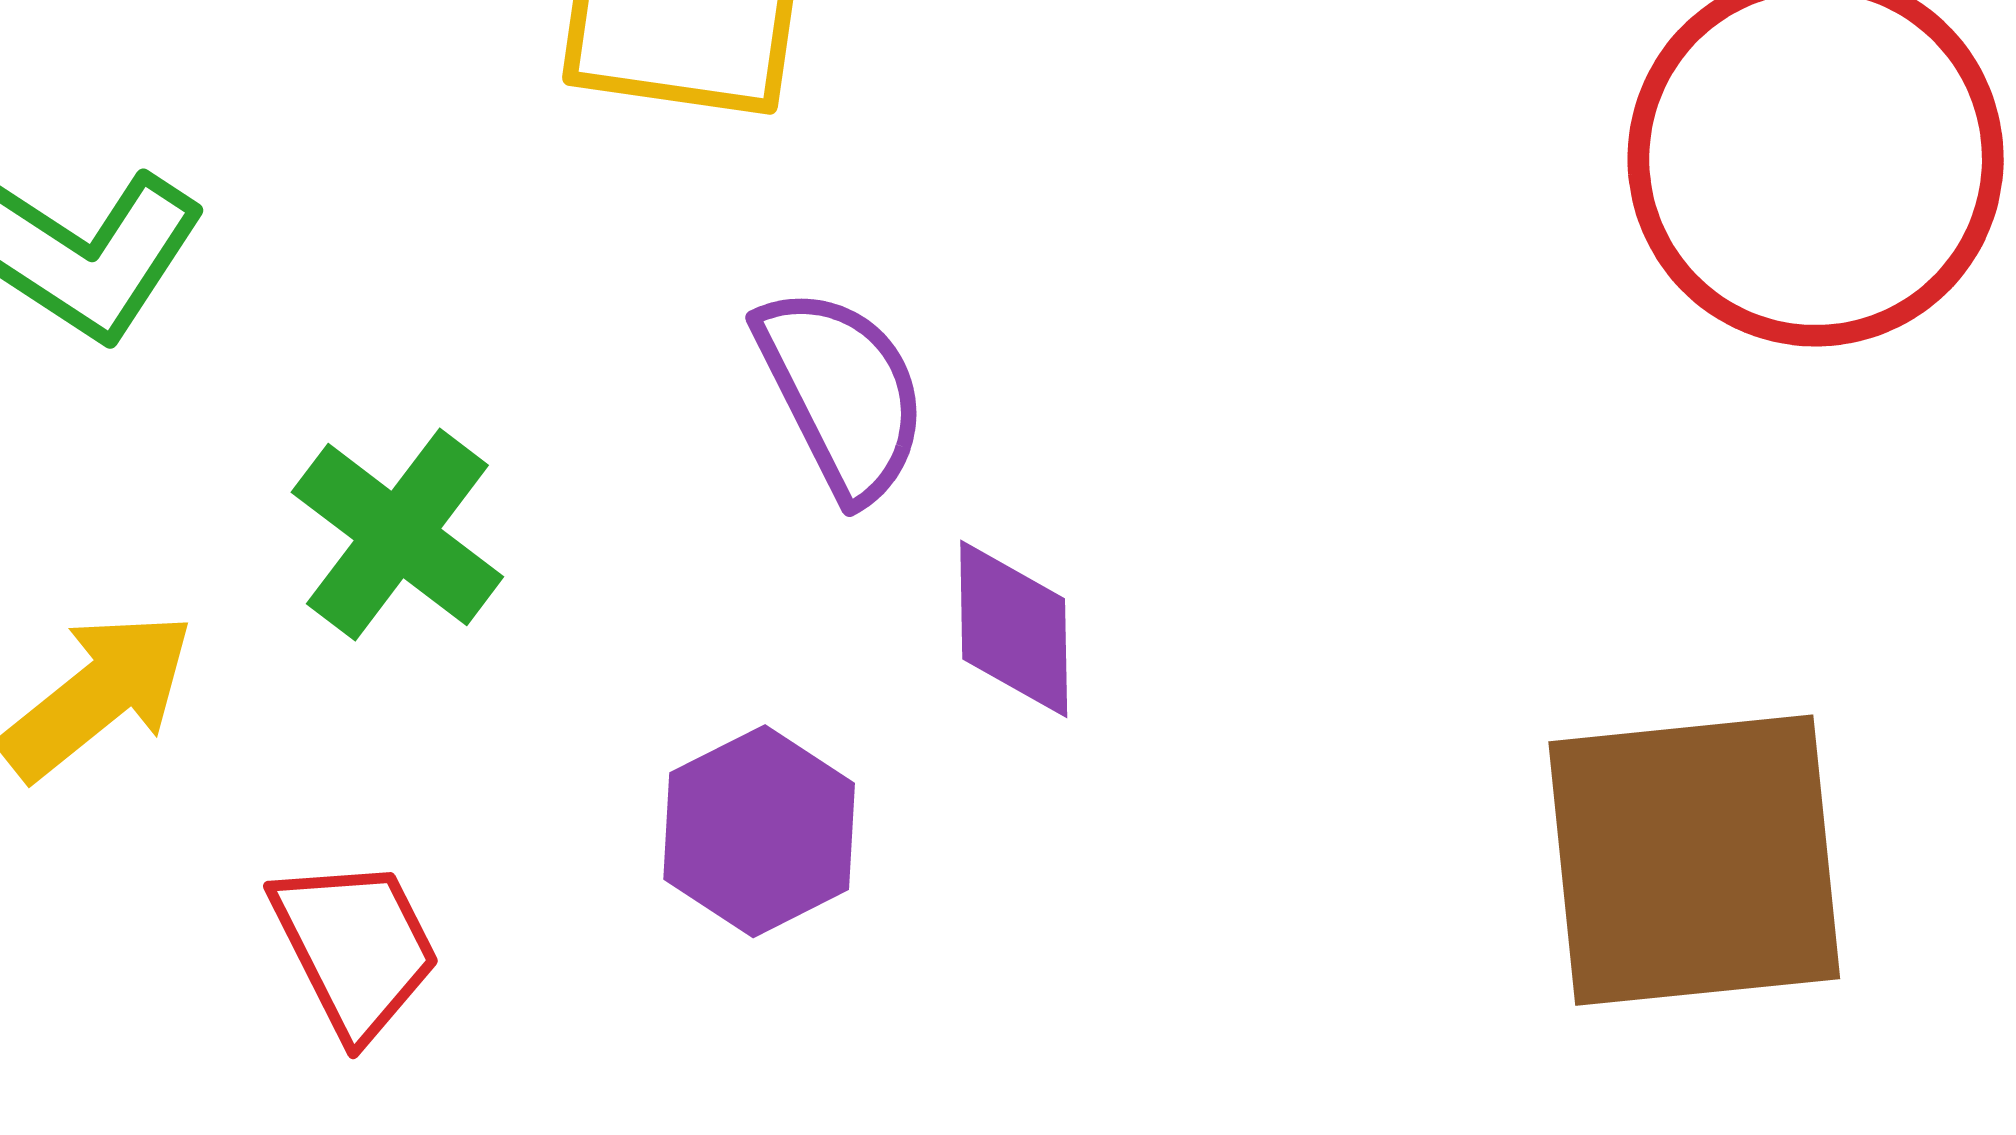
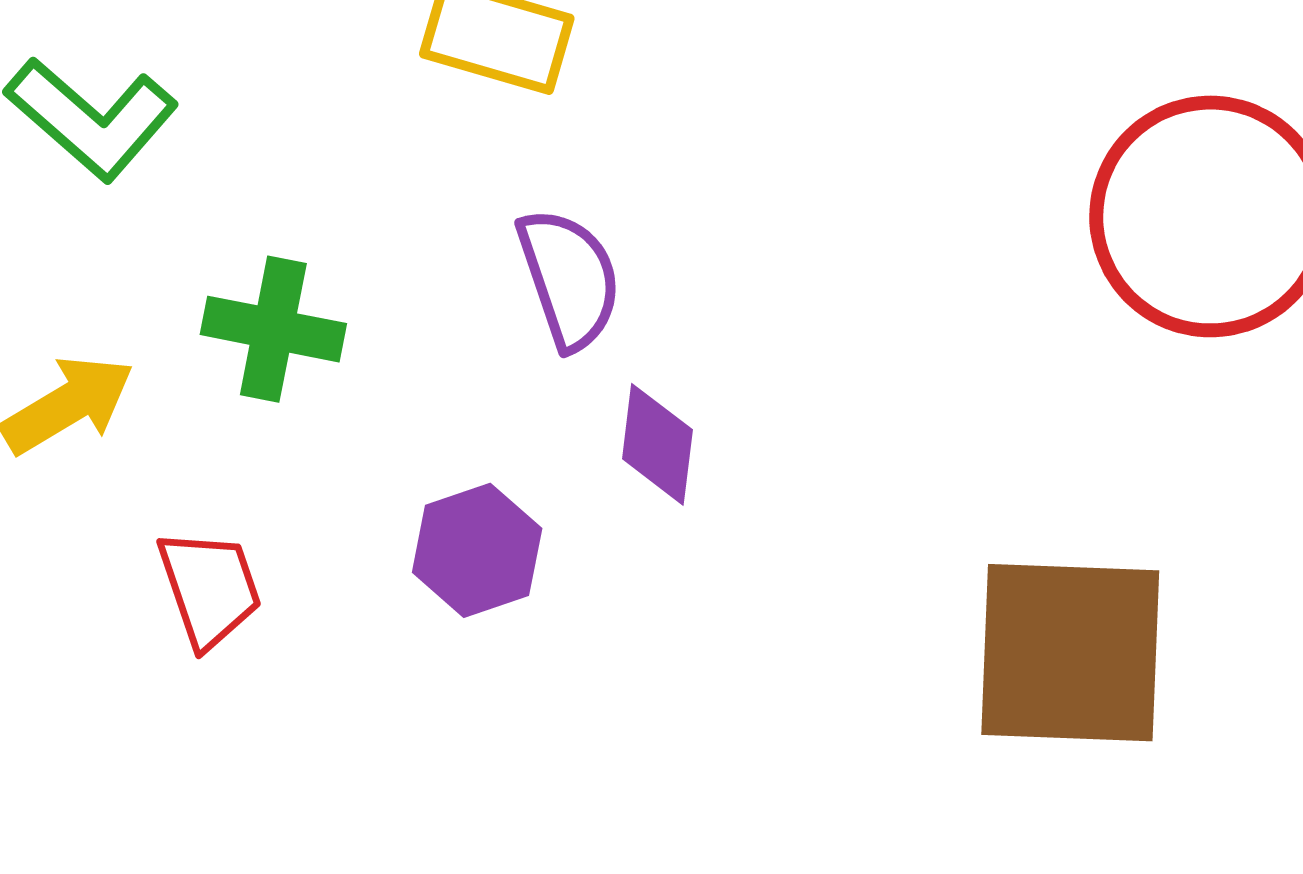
green cross: (397, 535) -> (273, 329), turned -34

